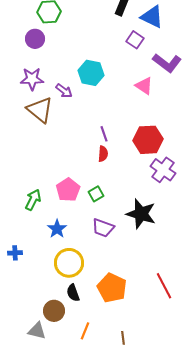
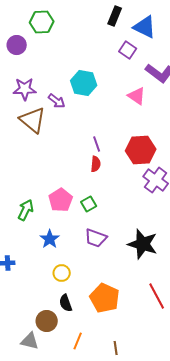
purple circle: (35, 39) -> (17, 45), moved
black star: (141, 214) -> (143, 244), moved
yellow circle: (69, 263) -> (62, 273), size x0.6

